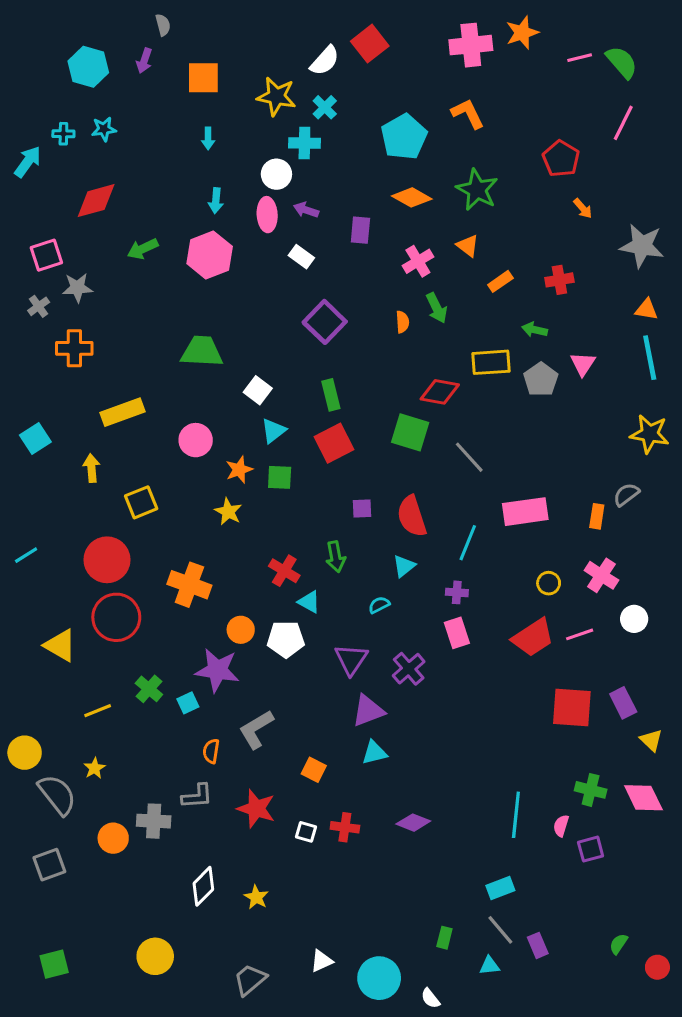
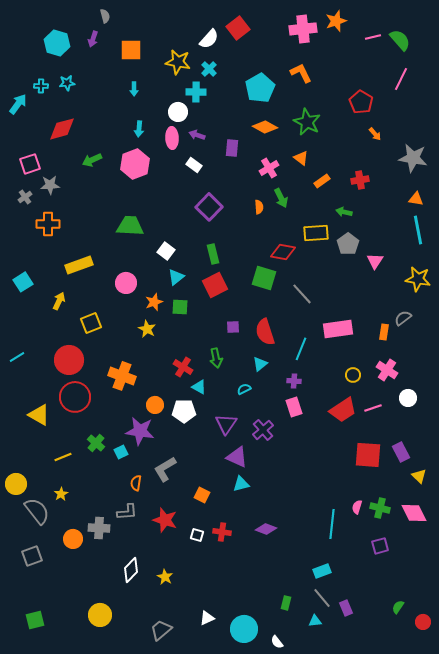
pink triangle: (583, 364) -> (375, 261), moved
yellow arrow: (91, 468) -> (59, 301), turned 30
purple triangle: (368, 711) -> (237, 457), turned 45
pink semicircle: (561, 826) -> (357, 507), moved

